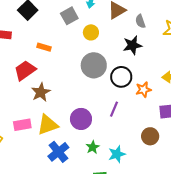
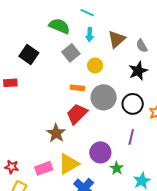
orange rectangle: (44, 47) -> (77, 88), moved
red trapezoid: (25, 70) -> (77, 114), moved
green star: (93, 147) -> (117, 168), moved

